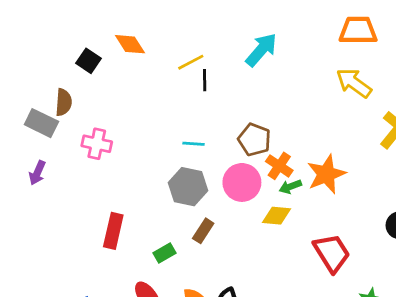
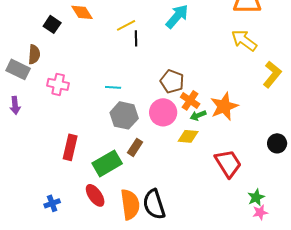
cyan line: (194, 144) -> (113, 87), moved
purple arrow: (37, 173) -> (15, 105), turned -30
green rectangle: (165, 253) -> (107, 163), size x1.8

